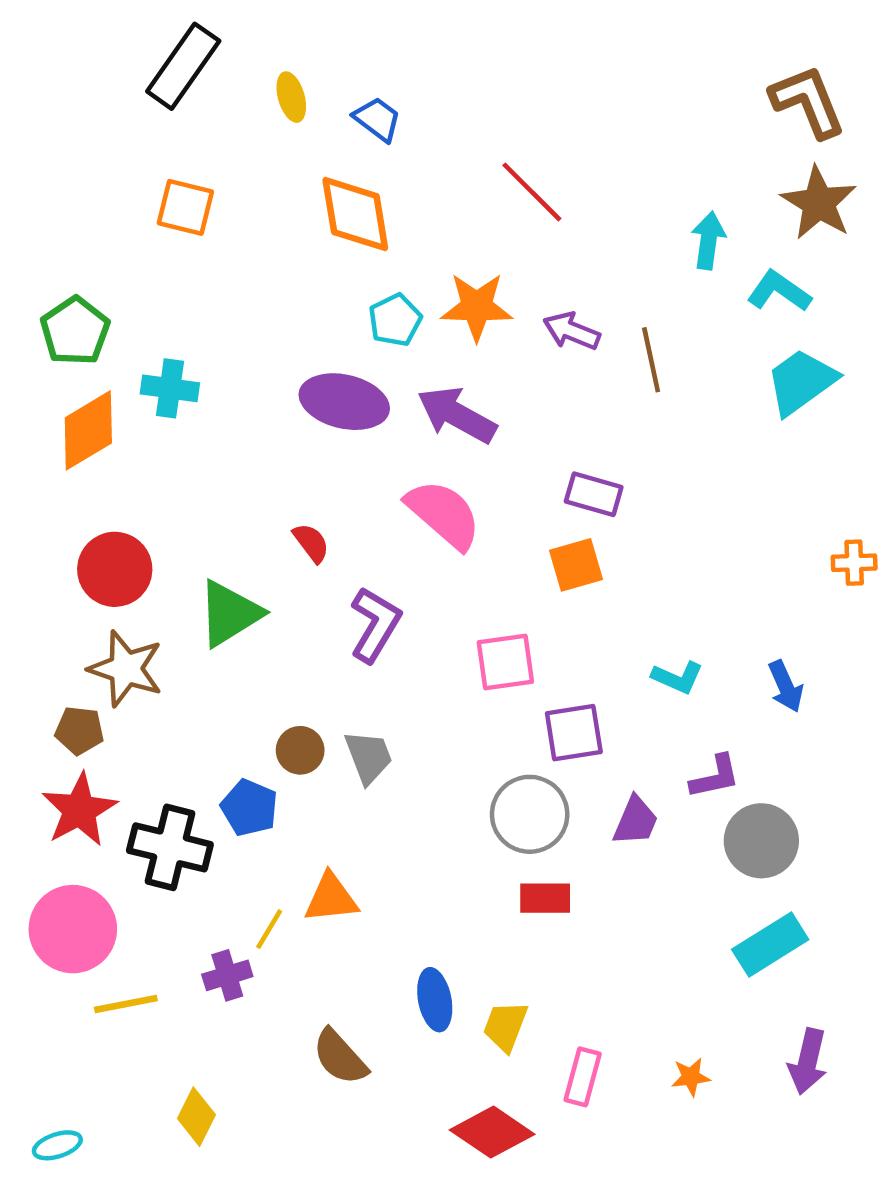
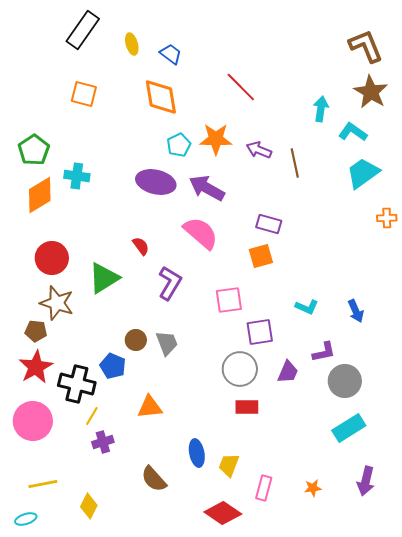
orange cross: (854, 563) -> (387, 218), moved
yellow line: (269, 929) -> (92, 416), moved
yellow line: (126, 1004) -> (43, 484), moved

